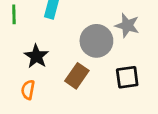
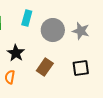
gray circle: (96, 41) -> (53, 30), moved

